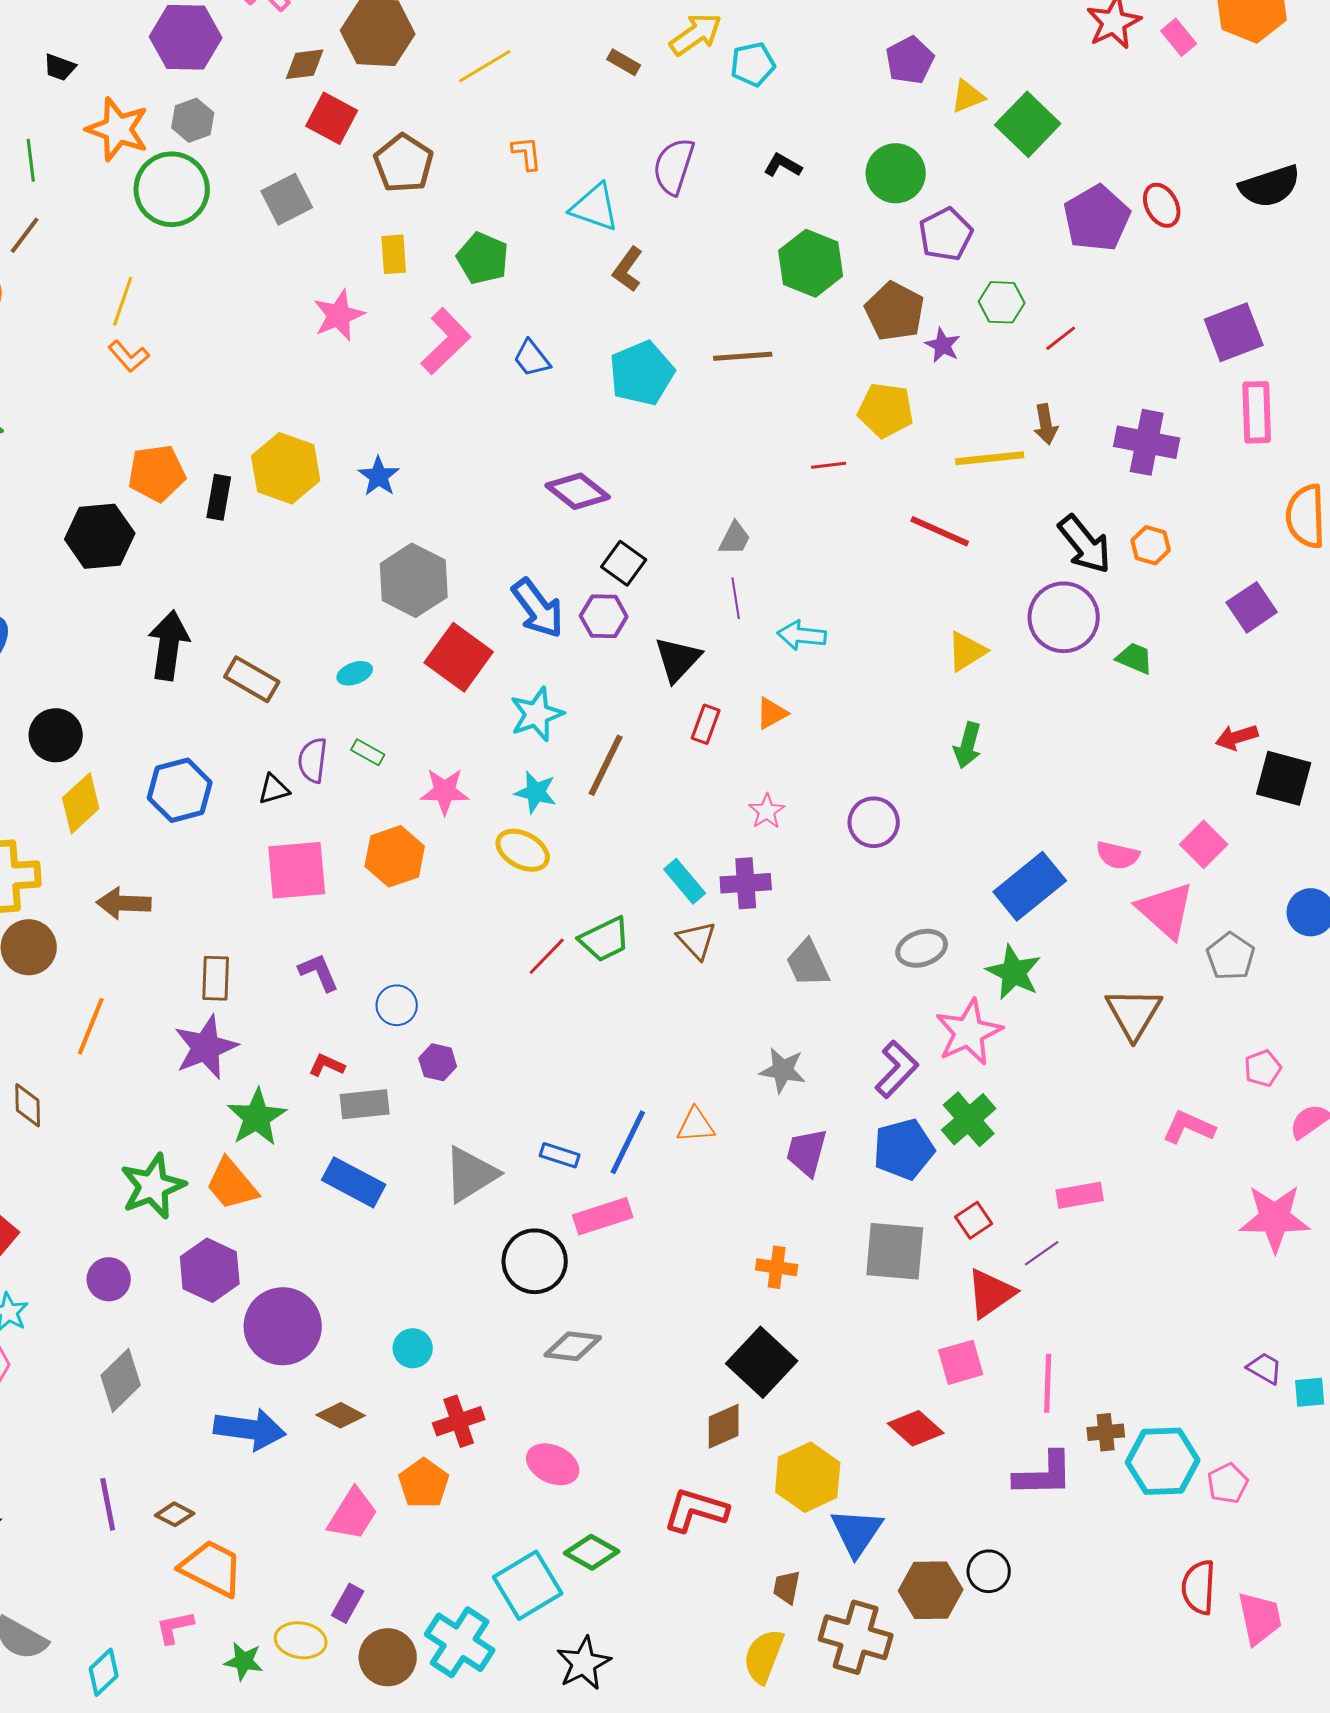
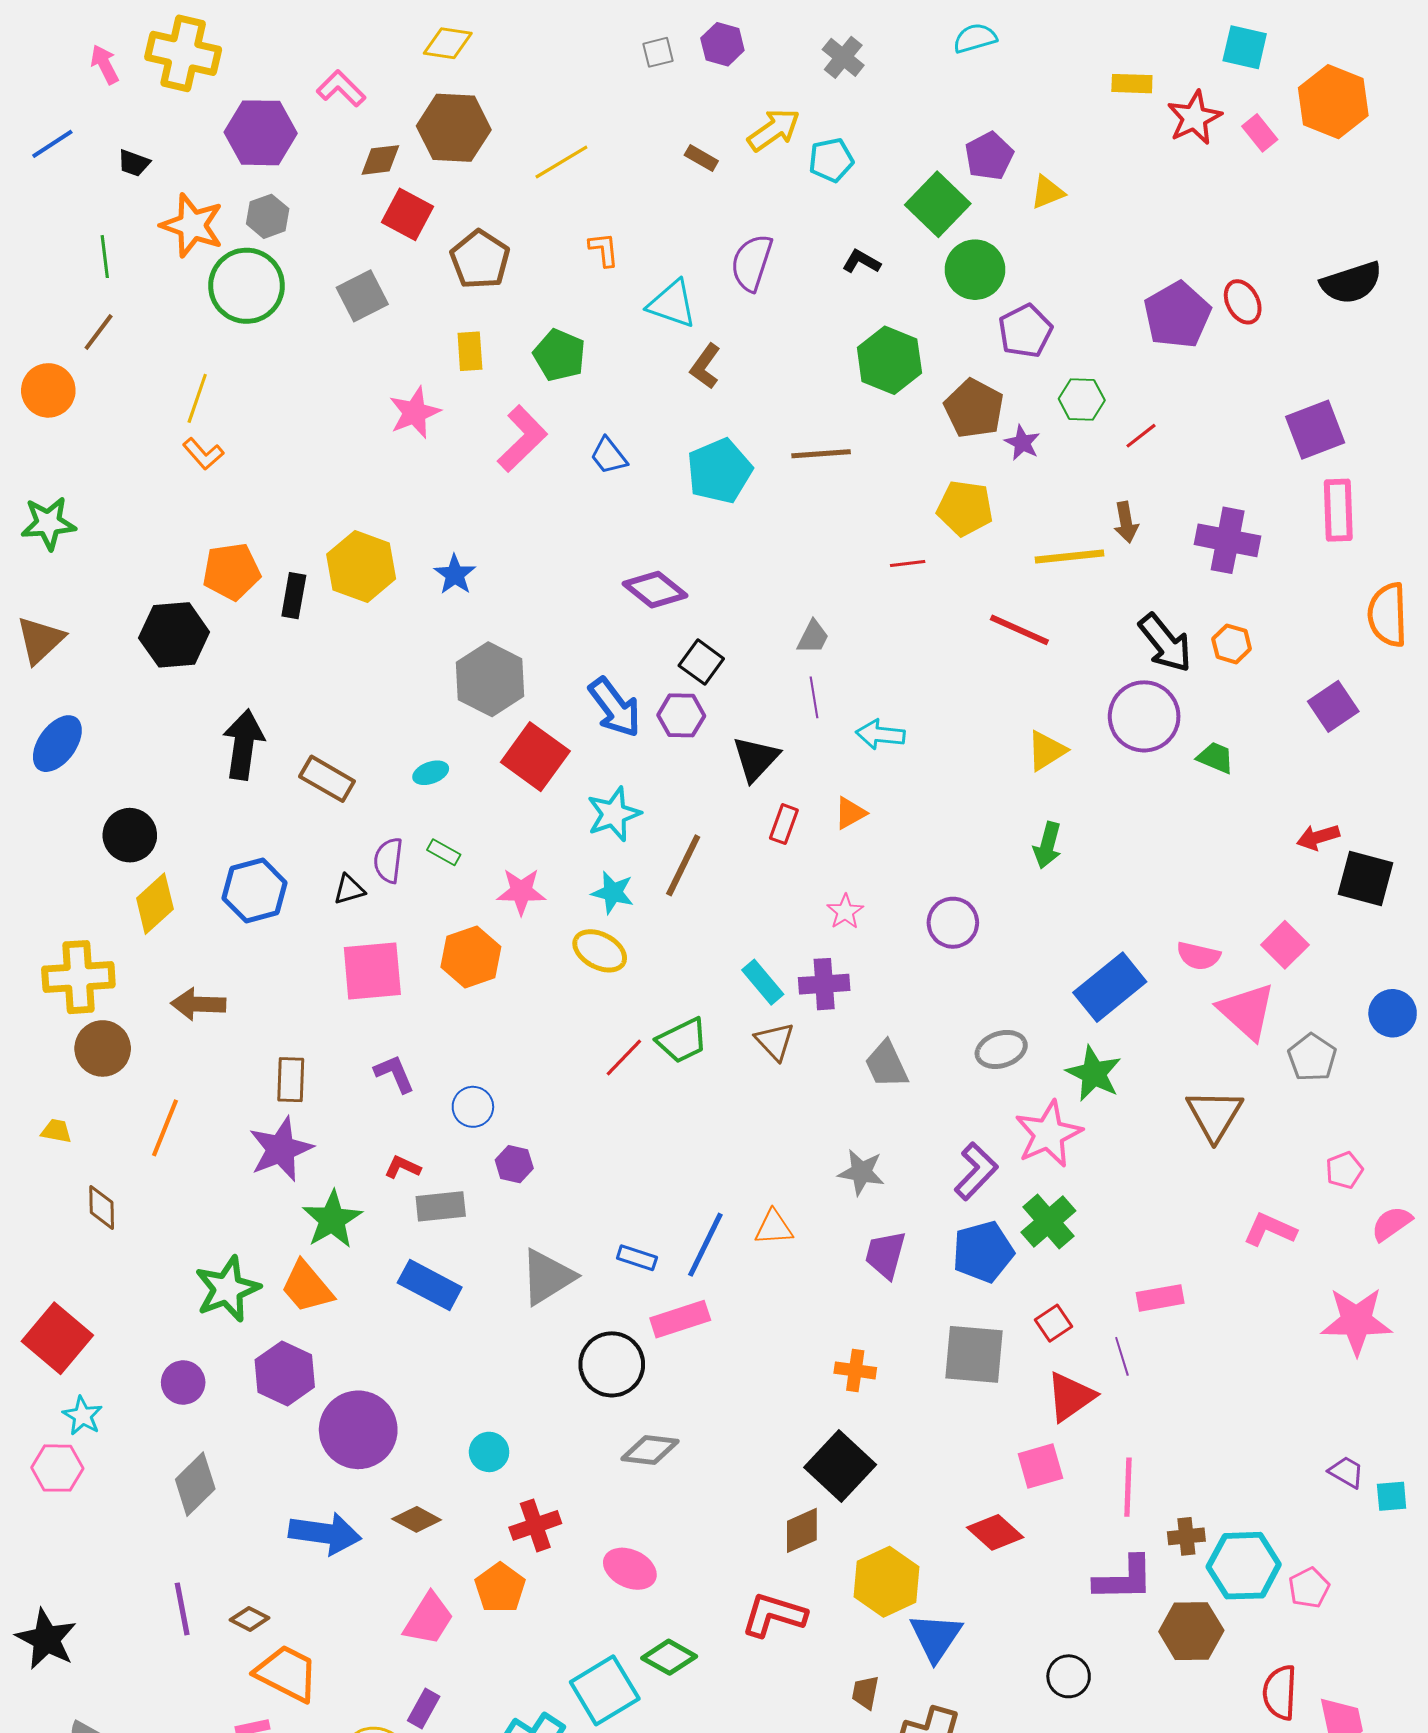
green square: (1028, 124) -> (938, 204), moved
purple line: (1042, 1253) -> (1122, 1356), turned -72
brown hexagon: (931, 1590) -> (1191, 1631), moved

